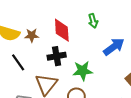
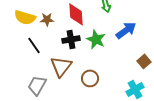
green star: (83, 71) -> (96, 39), moved, turned 30

